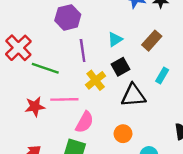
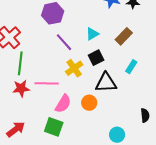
purple line: (83, 50) -> (64, 42), turned -36
green line: (45, 68) -> (20, 63), moved, turned 75
orange circle: (123, 134) -> (89, 103), moved

